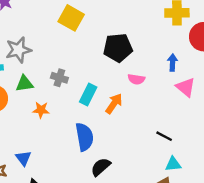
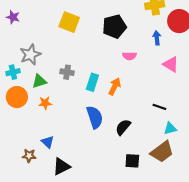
black pentagon: (118, 48) -> (114, 26), moved
blue arrow: (173, 63) -> (157, 38), moved
pink semicircle: (136, 79) -> (129, 56), moved
orange star: (41, 110) -> (45, 103), moved
black semicircle: (101, 167) -> (123, 127), moved

